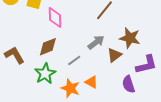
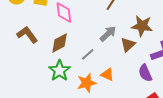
brown L-shape: (14, 55) -> (27, 35), moved
orange star: (70, 88) -> (87, 83), turned -30

